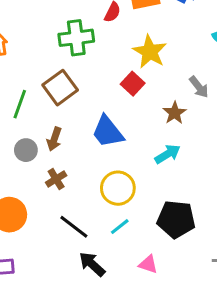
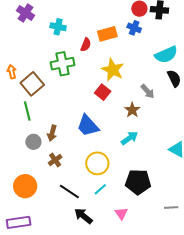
brown square: (60, 88) -> (32, 84), moved
green line: (20, 104) -> (27, 111), turned -30
pink triangle: (148, 264) -> (121, 213), turned 40

